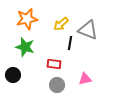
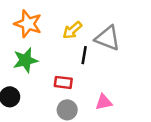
orange star: (27, 19) -> (28, 24), turned 30
green star: (25, 47) -> (25, 60), turned -30

